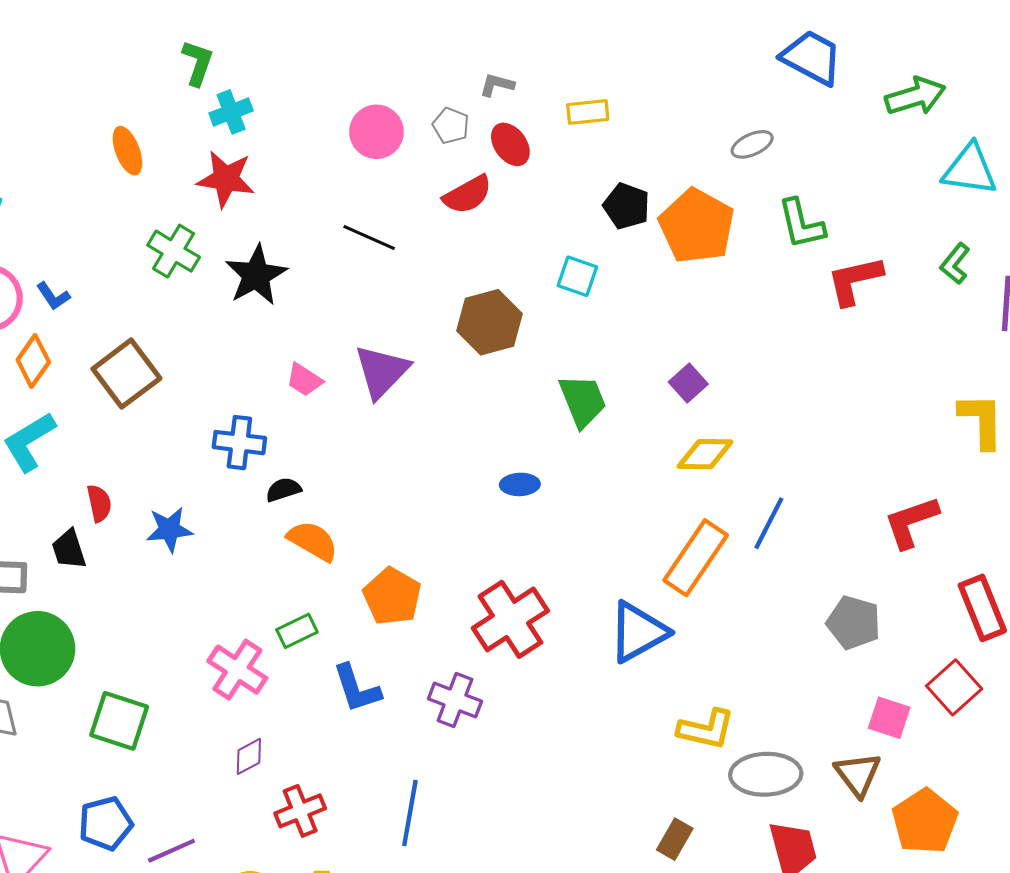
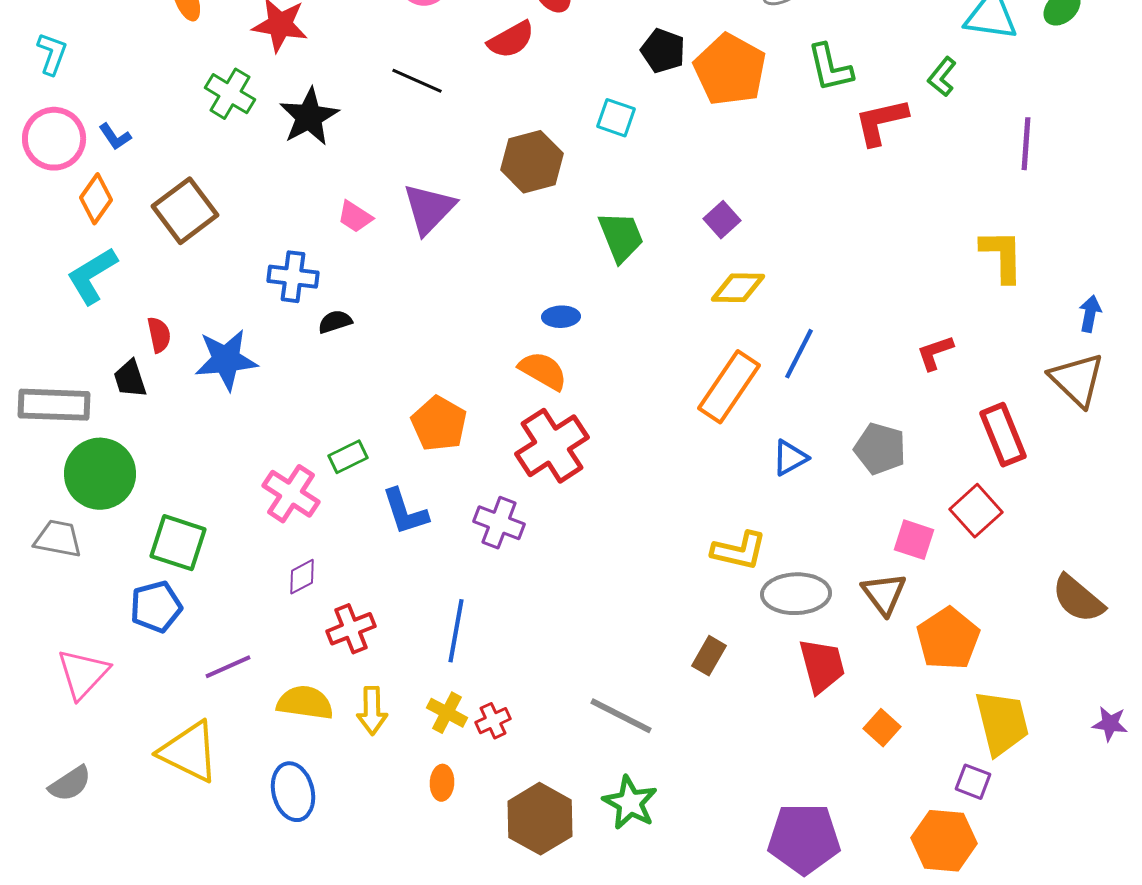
green L-shape: (955, 264) -> (942, 77), moved
red L-shape: (911, 522) -> (935, 353), size x0.7
blue star: (169, 529) -> (226, 360), size x1.4
orange semicircle: (313, 541) -> (543, 371), moved
blue triangle: (638, 632) -> (790, 458), moved, size x0.6
blue pentagon: (106, 823) -> (156, 607), moved

